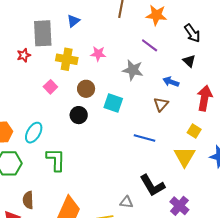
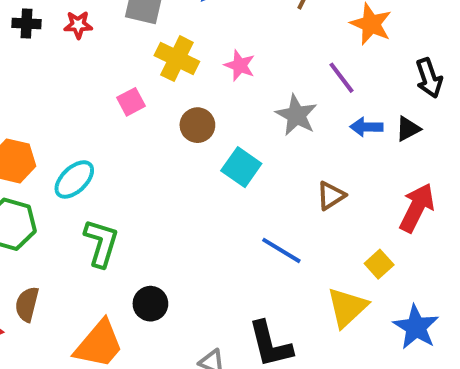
red star: (24, 55) -> (78, 25), moved
black triangle: (189, 61) -> (408, 129), turned 32
blue arrow: (171, 82) -> (366, 127), moved, turned -35
black circle: (79, 115) -> (150, 304), moved

